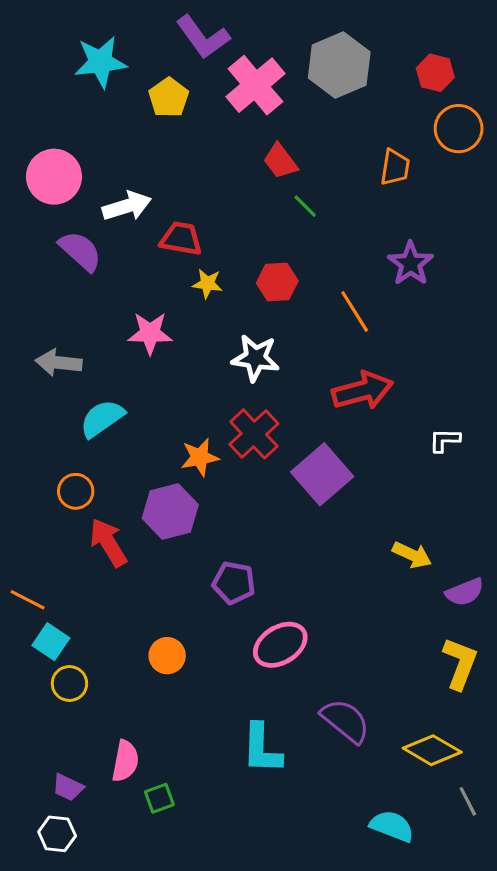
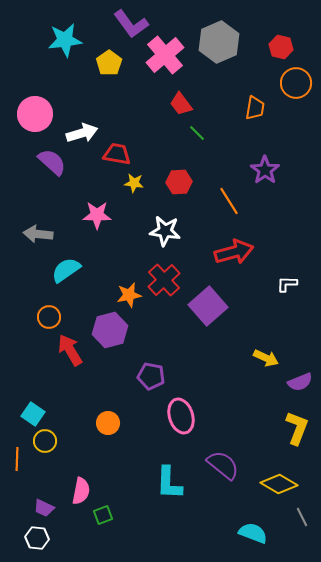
orange line: (28, 600) -> (17, 459), moved, turned 65
pink ellipse: (280, 645) -> (181, 416), turned -76

